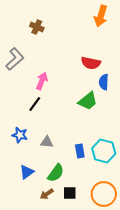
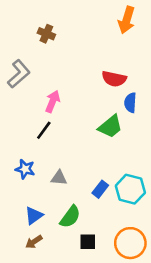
blue rectangle: (80, 151) -> (100, 189), turned 48
brown arrow: (47, 194) -> (34, 242), moved

